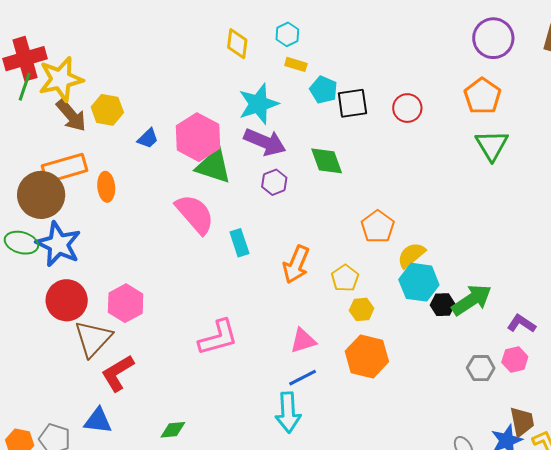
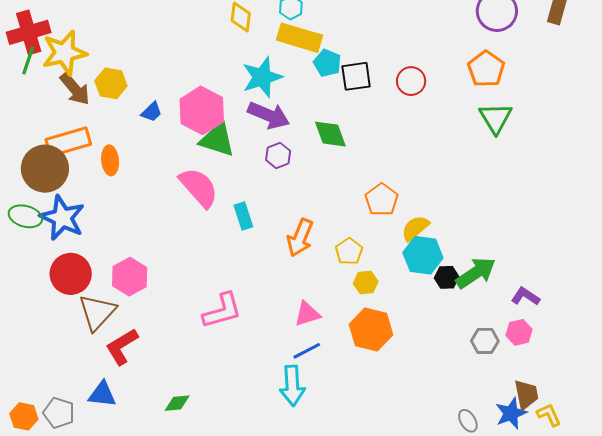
yellow rectangle: (296, 64) -> (300, 38), size x2.0

